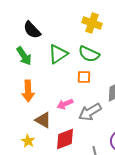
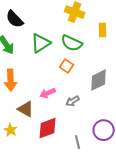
orange square: (84, 77) -> (67, 66), turned 32
gray arrow: (90, 112) -> (73, 101), size x0.6

